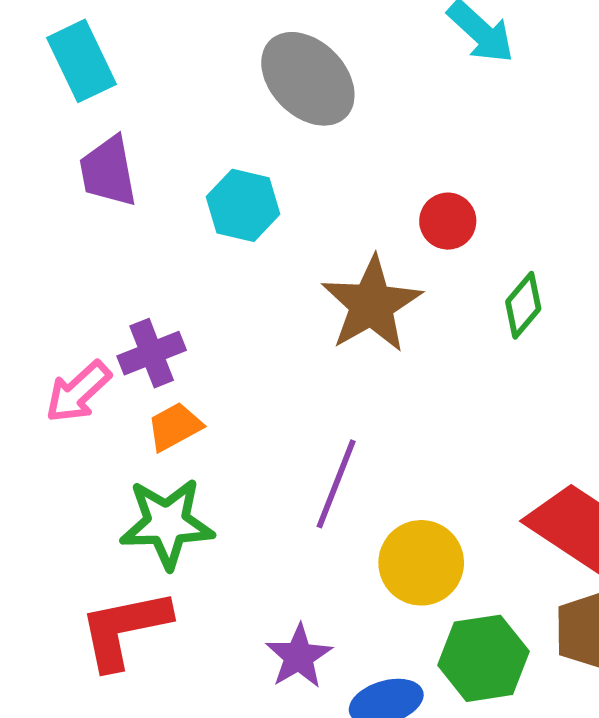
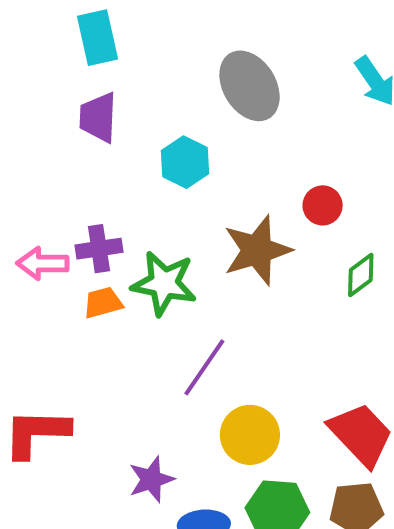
pink arrow: (78, 392) -> (43, 263), turned 30
green star: (167, 523) -> (164, 283), moved

